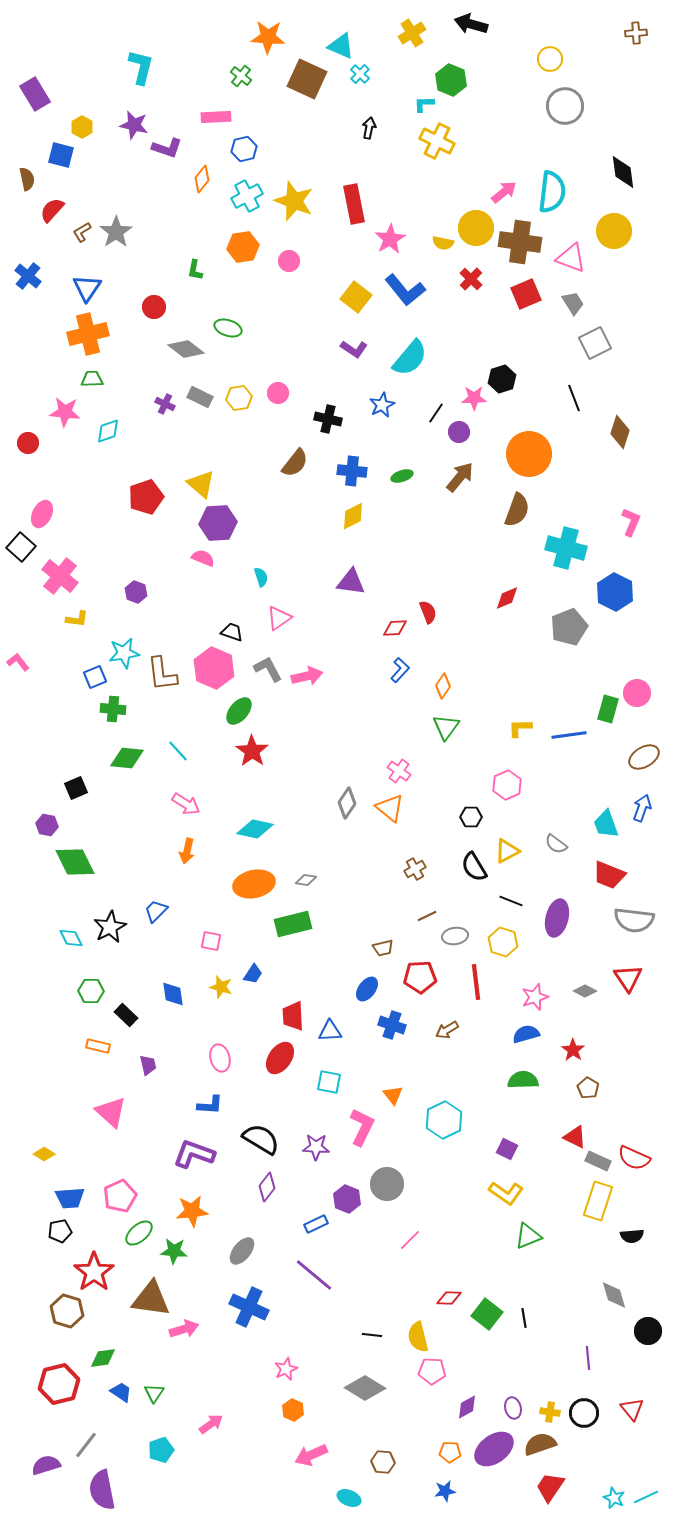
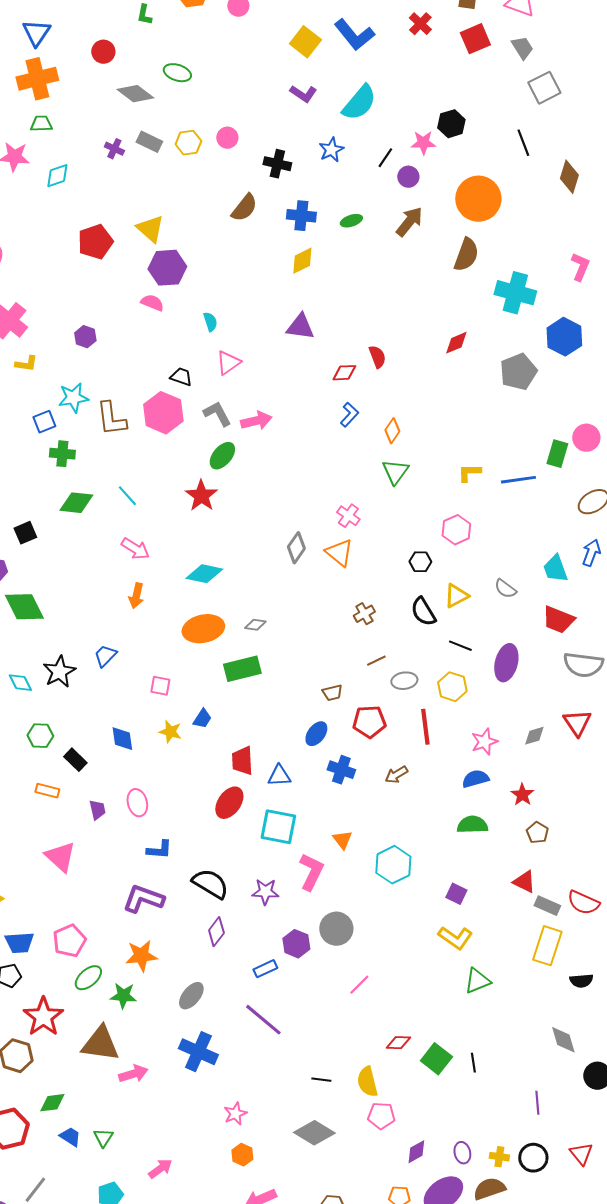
green ellipse: (239, 711) -> (222, 456), moved
gray diamond: (585, 991) -> (534, 736), turned -45
pink ellipse: (220, 1058) -> (137, 803), moved
cyan square: (329, 1082) -> (278, 827), size x1.5

